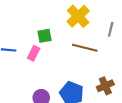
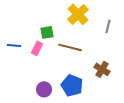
brown line: (85, 48) -> (70, 47), moved
brown cross: (105, 86) -> (102, 69), moved, turned -35

